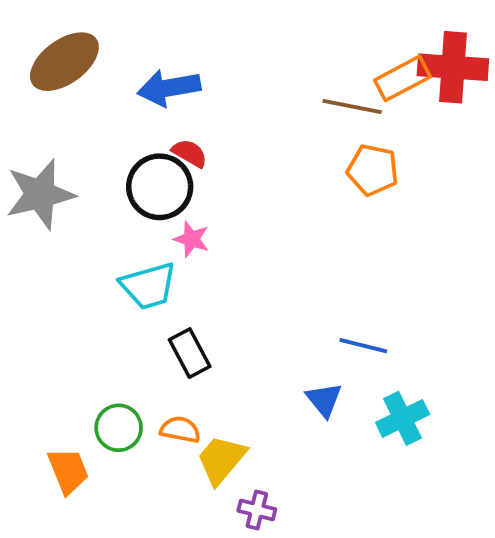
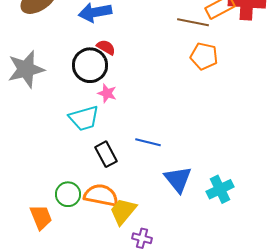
blue line: (363, 346) -> (148, 142), moved
blue triangle: (324, 400) -> (178, 179), size x1.4
orange semicircle: (180, 430) -> (101, 195), size x1.6

